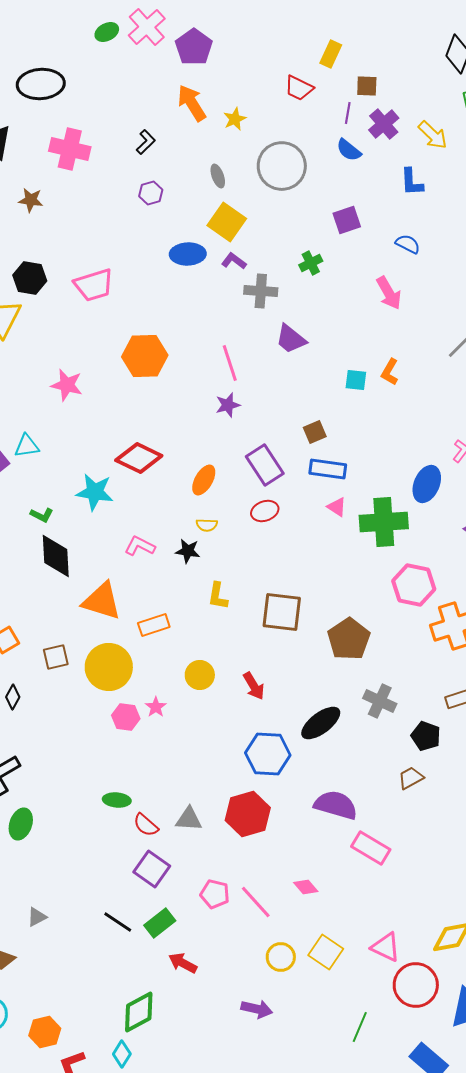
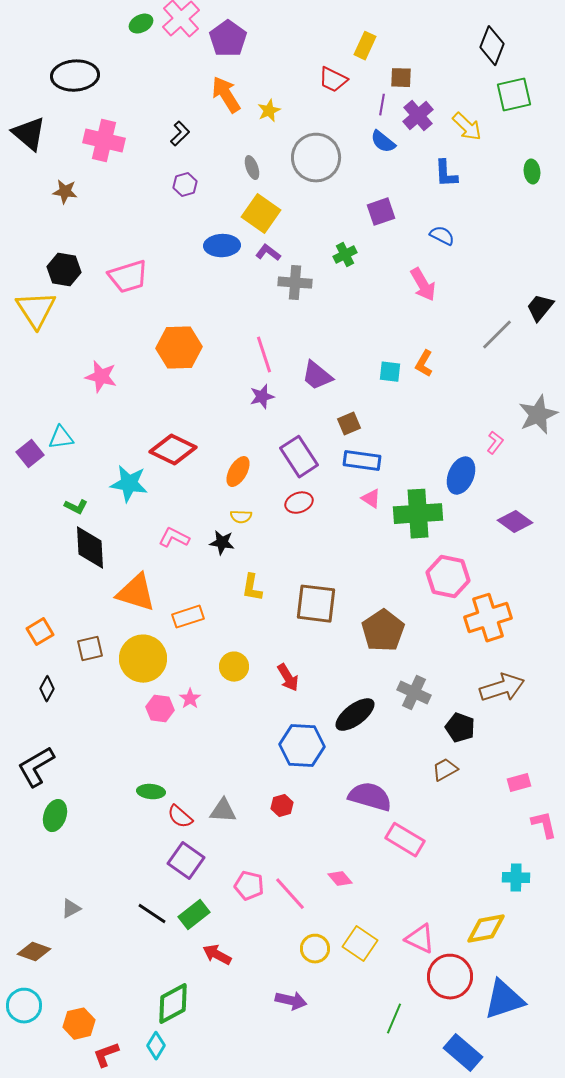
purple trapezoid: (291, 339) -> (317, 376), moved
red hexagon: (248, 814) -> (282, 806), size x0.5

